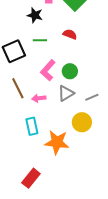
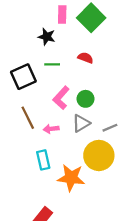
yellow circle: (82, 122) -> (99, 155), size x1.4

